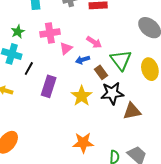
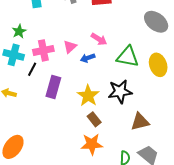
pink cross: (50, 33) -> (43, 50), moved
green triangle: (121, 60) -> (128, 57), turned -40
brown rectangle: (101, 72) -> (94, 119), moved
brown triangle: (132, 111) -> (140, 122), moved

